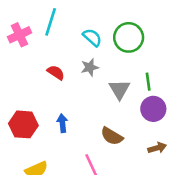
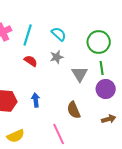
cyan line: (51, 22) -> (28, 35), moved
green circle: (129, 37) -> (99, 42), moved
brown semicircle: (112, 136) -> (74, 110), turned 36

